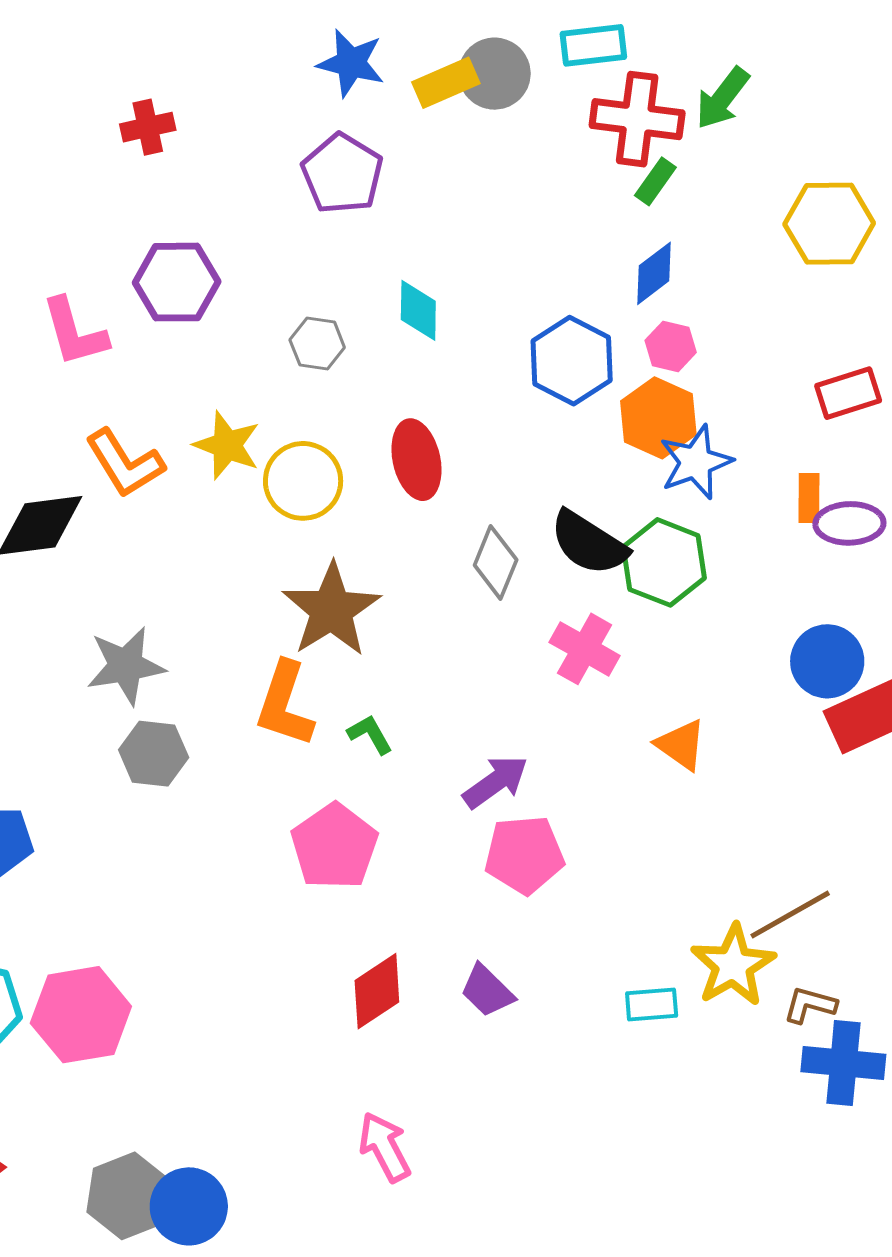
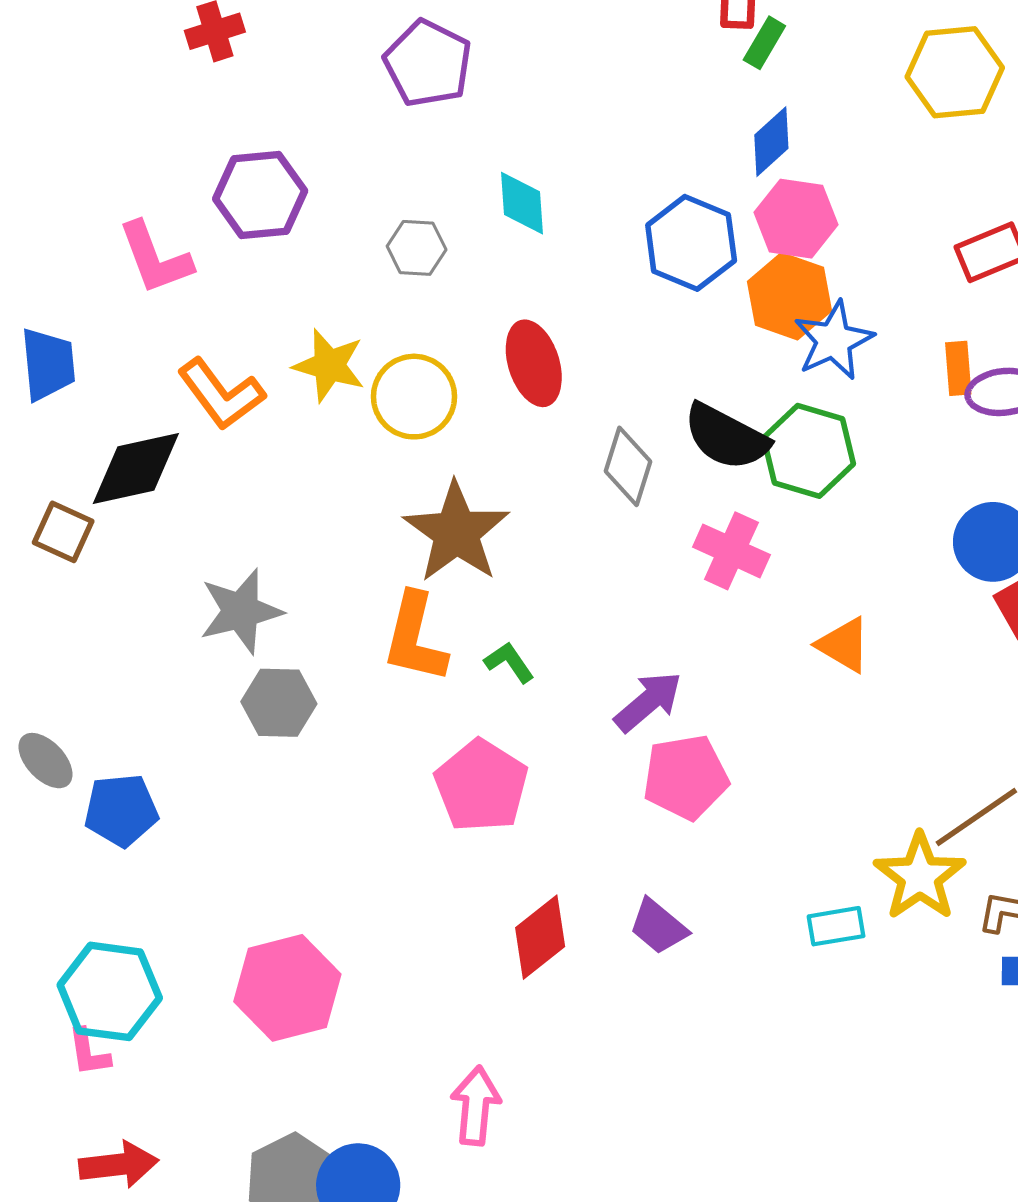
pink hexagon: (671, 346) -> (796, 219), size x1.5
pink hexagon: (81, 1015) -> (287, 988), moved
pink arrow: (385, 1147) -> (476, 1106), moved, turned 38

